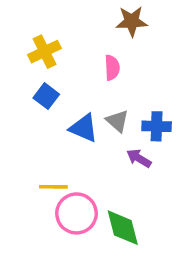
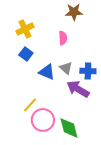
purple arrow: (139, 158) -> (78, 89), size x1.6
yellow line: (53, 187) -> (30, 105), turned -49

